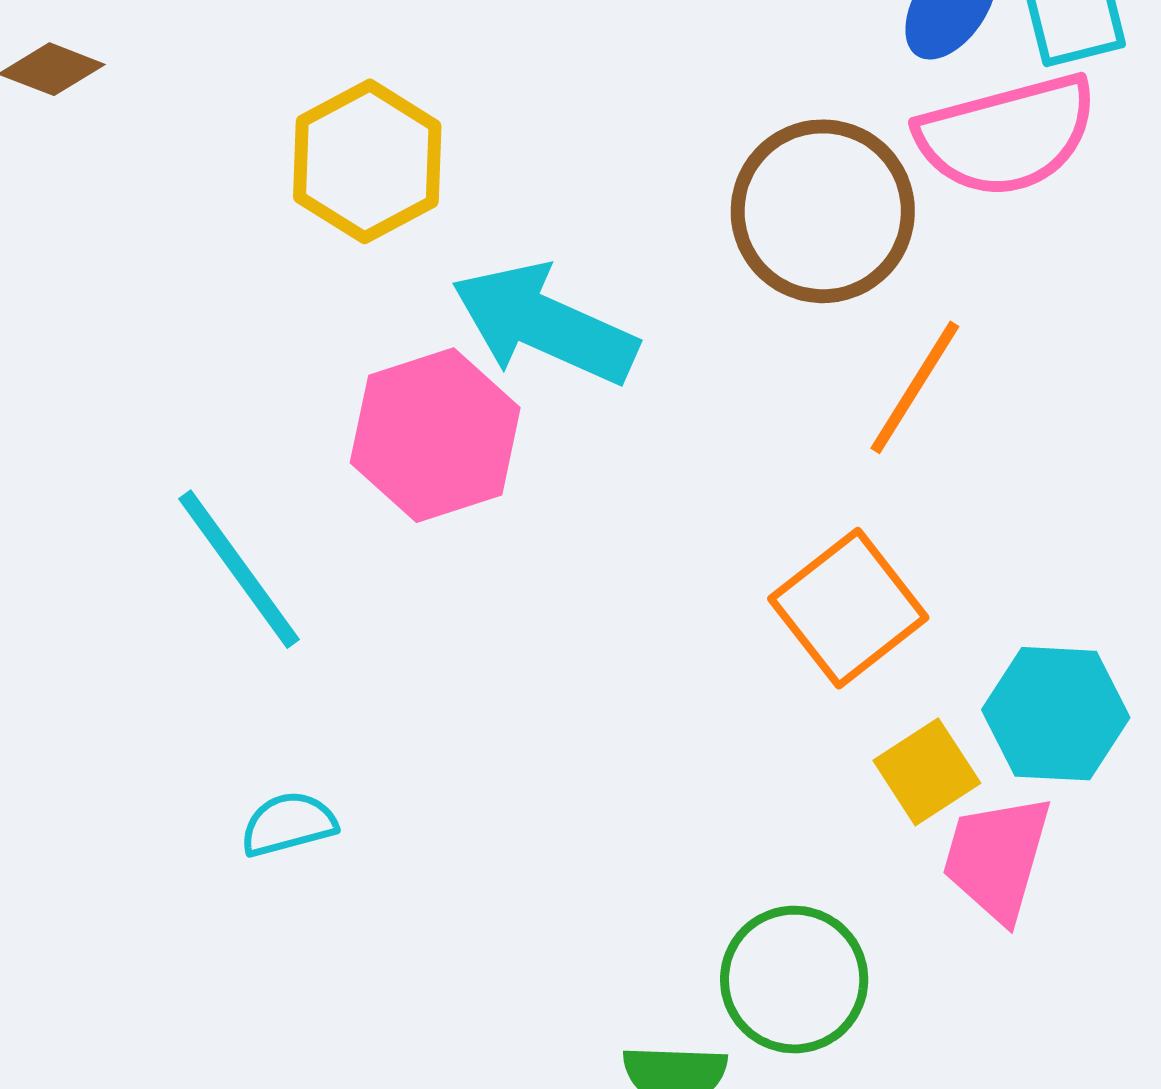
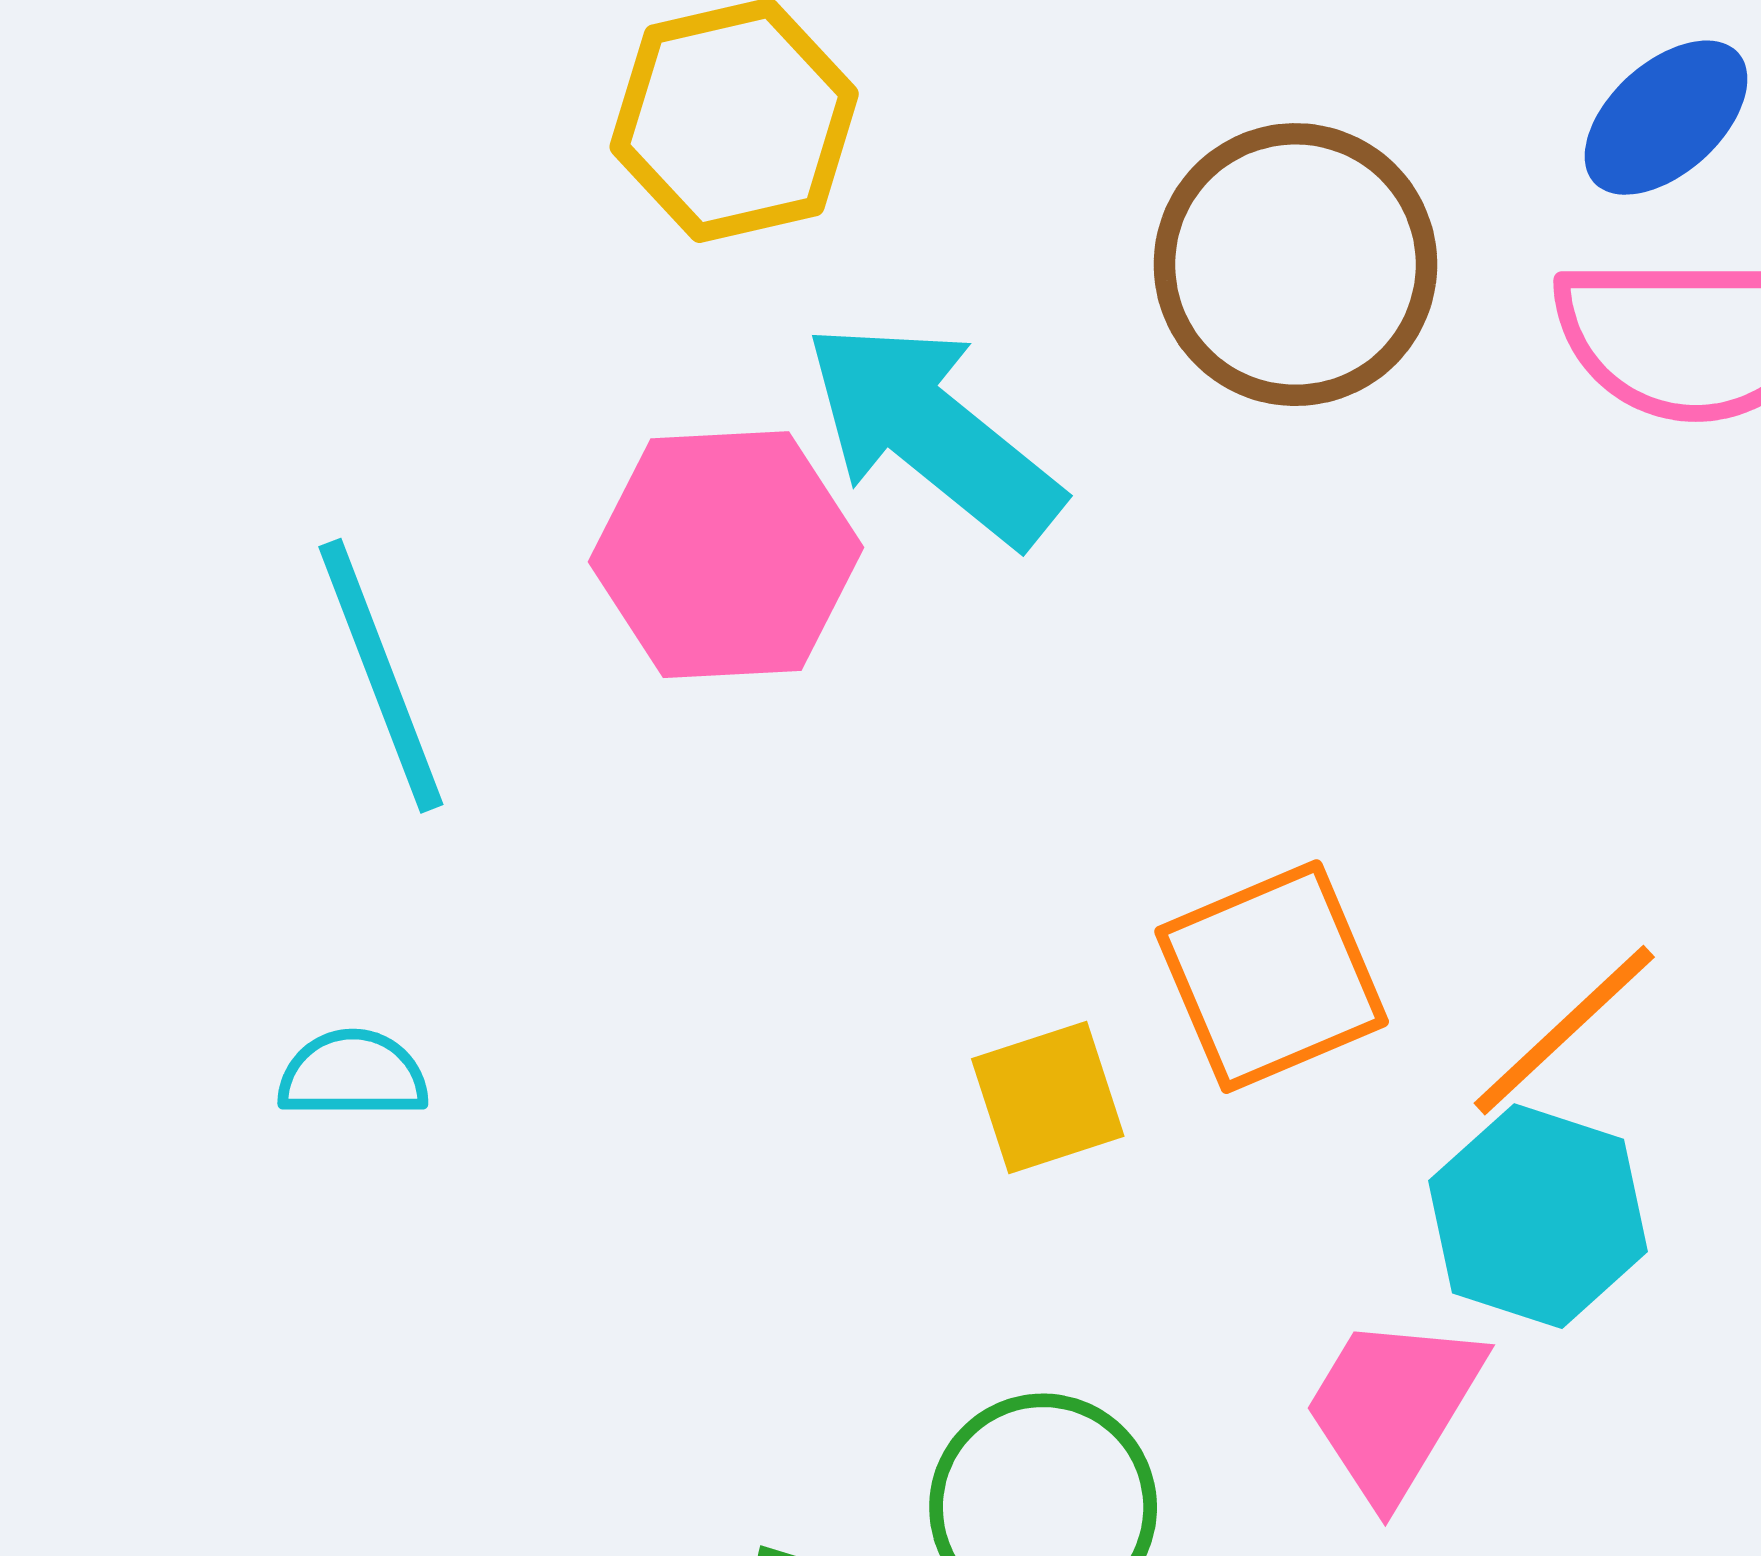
brown circle: (823, 211) -> (1295, 265), moved
orange line: (915, 387) -> (1564, 1030), moved
yellow square: (927, 772) -> (1048, 1097), moved

